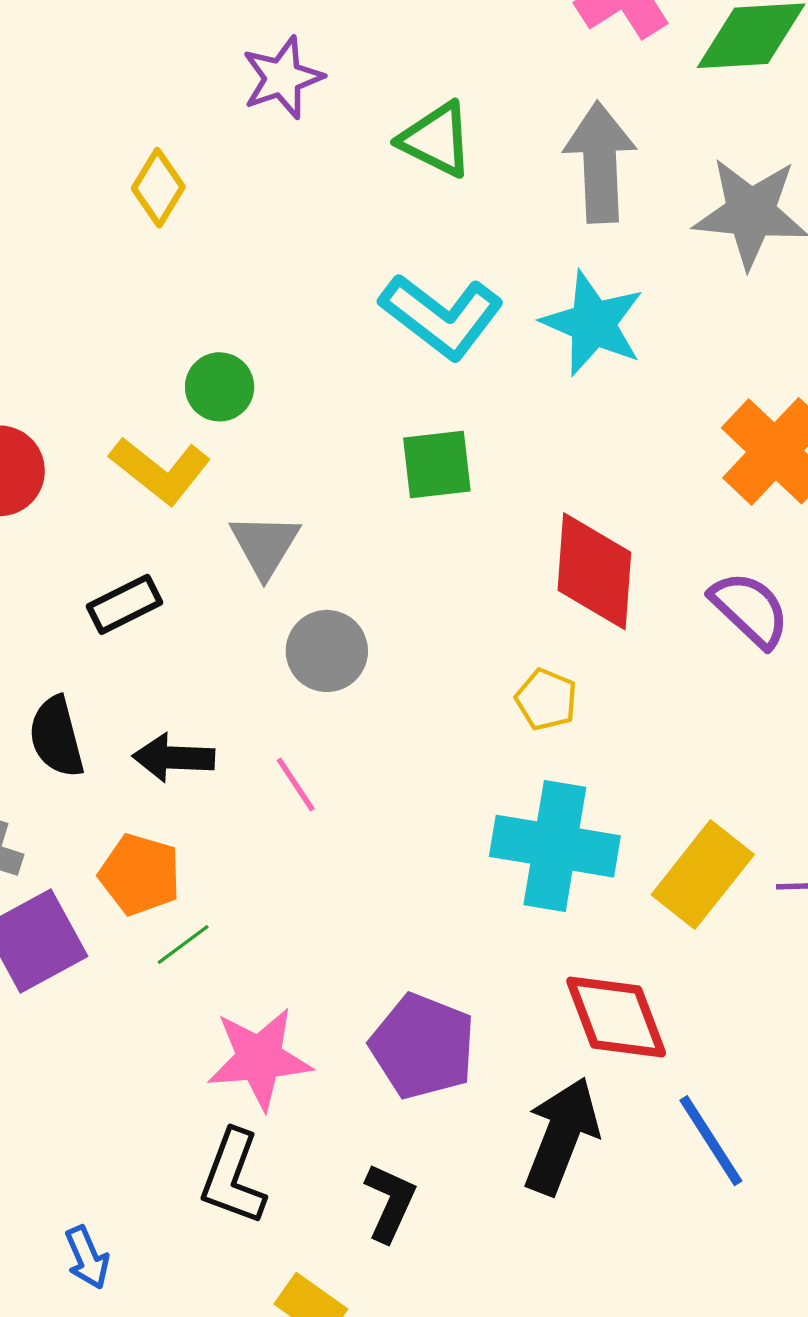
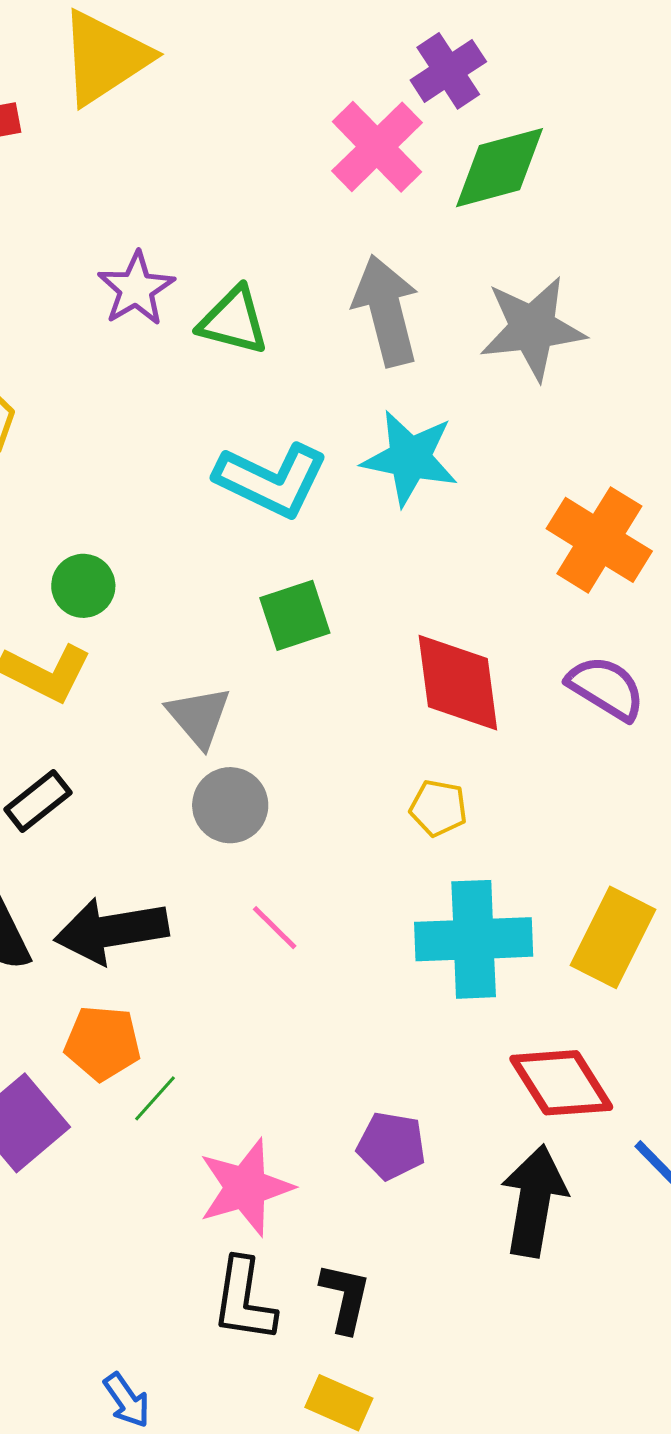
purple star: (282, 78) -> (136, 289), moved
gray triangle: (265, 545) -> (199, 717), moved
black arrow: (174, 758) -> (111, 931), size x1.5
pink line: (296, 784) -> (275, 928), moved
purple pentagon: (423, 1046) -> (391, 1146), size x0.7
black L-shape: (390, 1202) -> (345, 1298), moved

